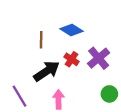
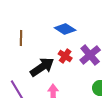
brown line: (41, 40) -> (21, 38), moved

